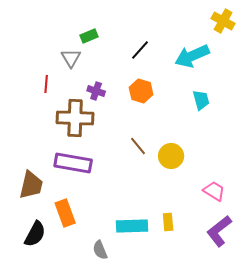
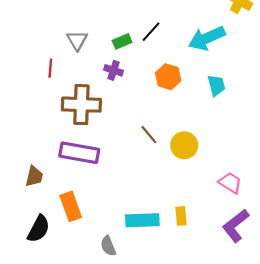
green rectangle: (89, 36) -> (122, 41), moved
purple cross: (96, 91) -> (114, 70), moved
orange hexagon: (141, 91) -> (168, 77), moved
brown trapezoid: (31, 185) -> (34, 176), size x0.7

